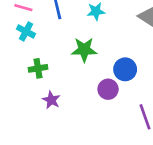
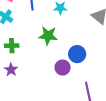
purple star: (51, 100) -> (11, 70), moved

